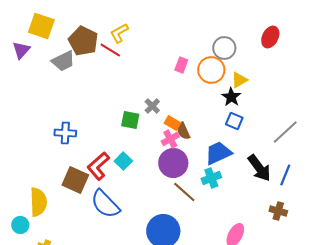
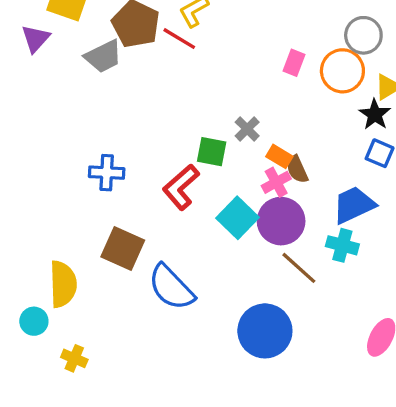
cyan square: (123, 161) -> (237, 218), moved, size x1.4
red L-shape: (98, 166) -> (181, 187), moved
cyan cross: (211, 178) -> (342, 245), turned 36

